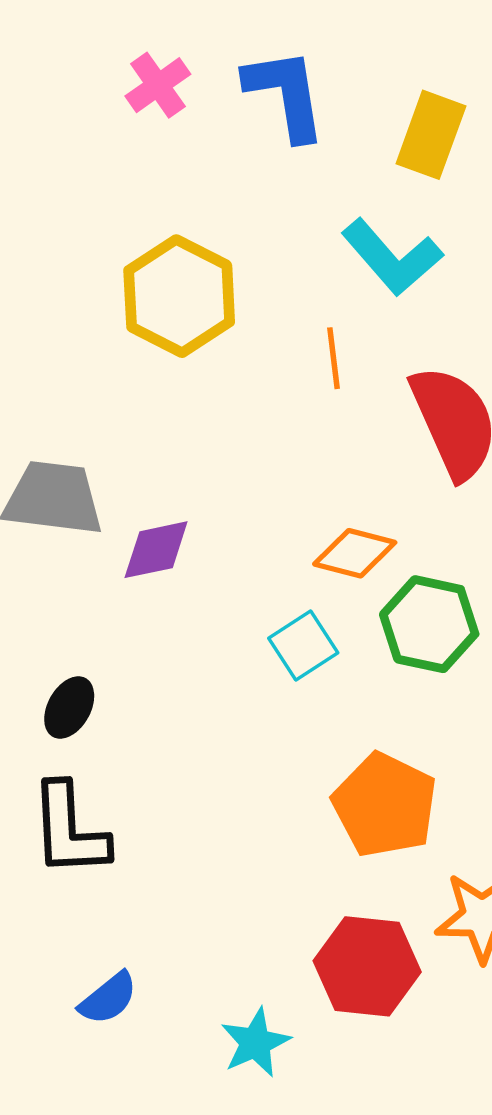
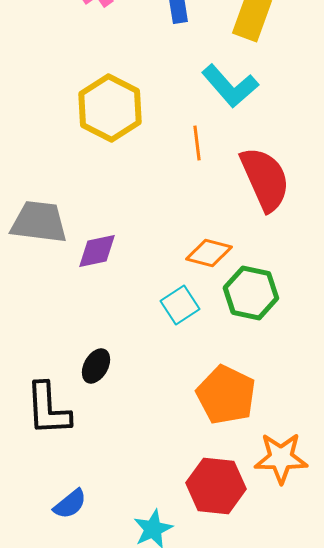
black ellipse: (69, 708) -> (96, 366), moved

